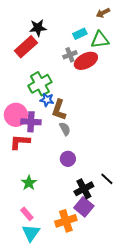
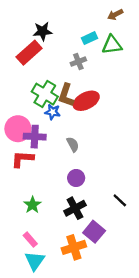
red ellipse: (86, 61) -> (86, 101), moved
green cross: (40, 84) -> (45, 94), turned -30
brown L-shape: (59, 110) -> (66, 95), moved
black cross: (84, 189) -> (75, 208), moved

